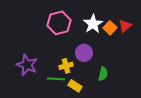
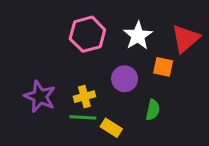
red triangle: (125, 26) -> (185, 39), size x1.5
orange square: (110, 28) -> (163, 67), moved, turned -32
yellow cross: (66, 66) -> (84, 97), moved

